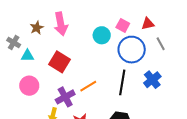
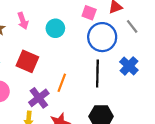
pink arrow: (61, 24) -> (23, 21), size x0.7
cyan circle: (102, 35) -> (55, 28), moved
orange line: (88, 86) -> (62, 83), turned -30

